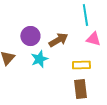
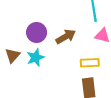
cyan star: (39, 59) -> (35, 58), moved

